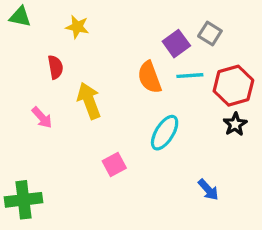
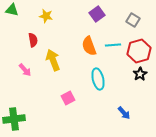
gray square: (210, 34) -> (133, 20), moved
purple square: (176, 44) -> (97, 14), moved
cyan ellipse: (165, 133) -> (98, 79), turned -45

